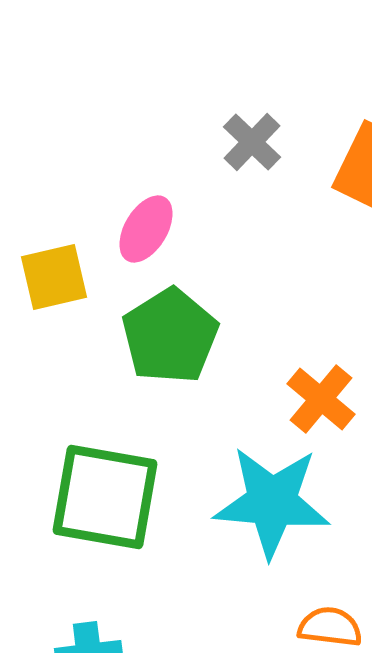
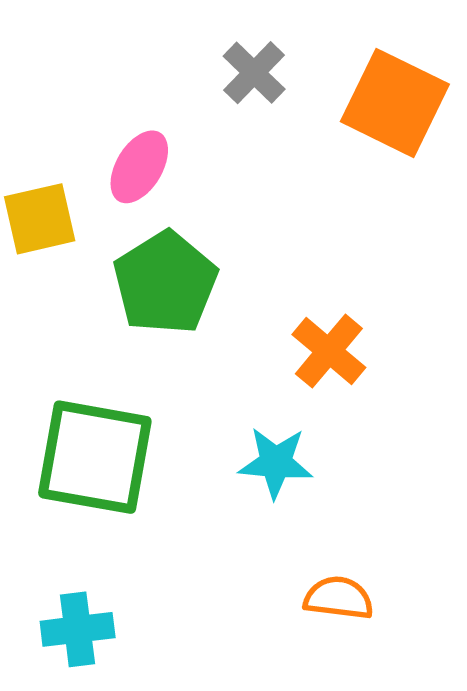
cyan star: (272, 502) -> (276, 463), size x0.6

